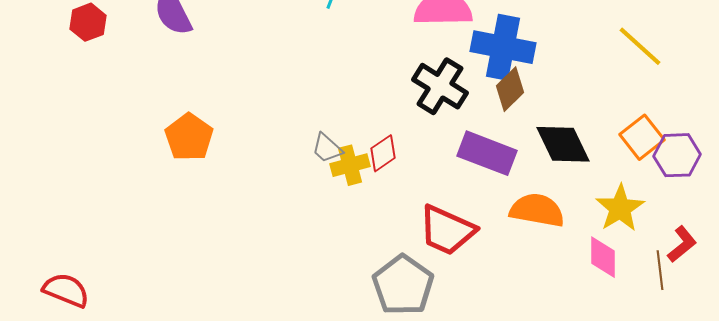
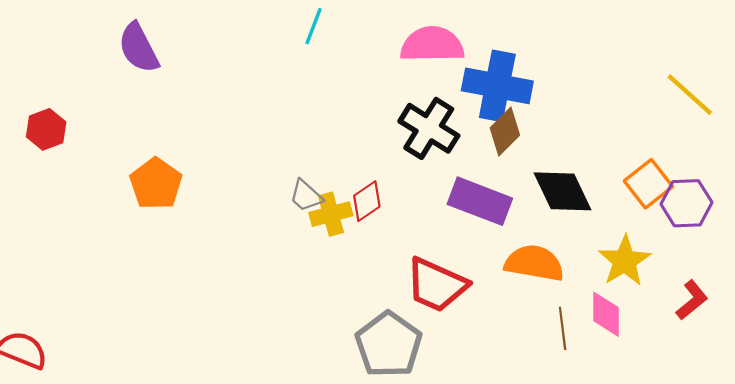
red hexagon: (88, 22) -> (46, 129), moved
yellow line: (640, 46) -> (690, 95), moved
brown line: (660, 270) -> (563, 328), moved

